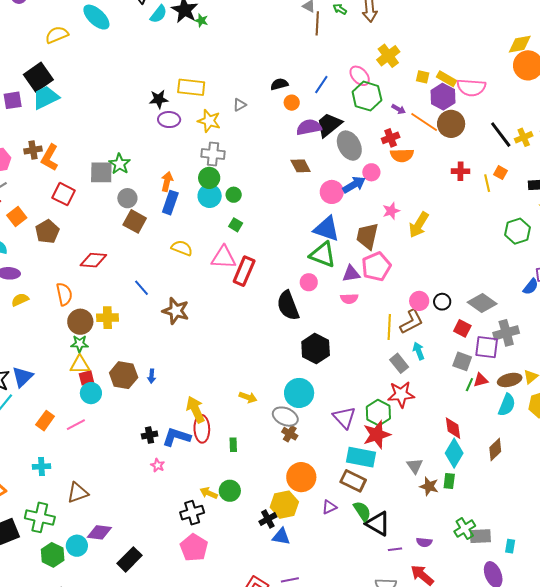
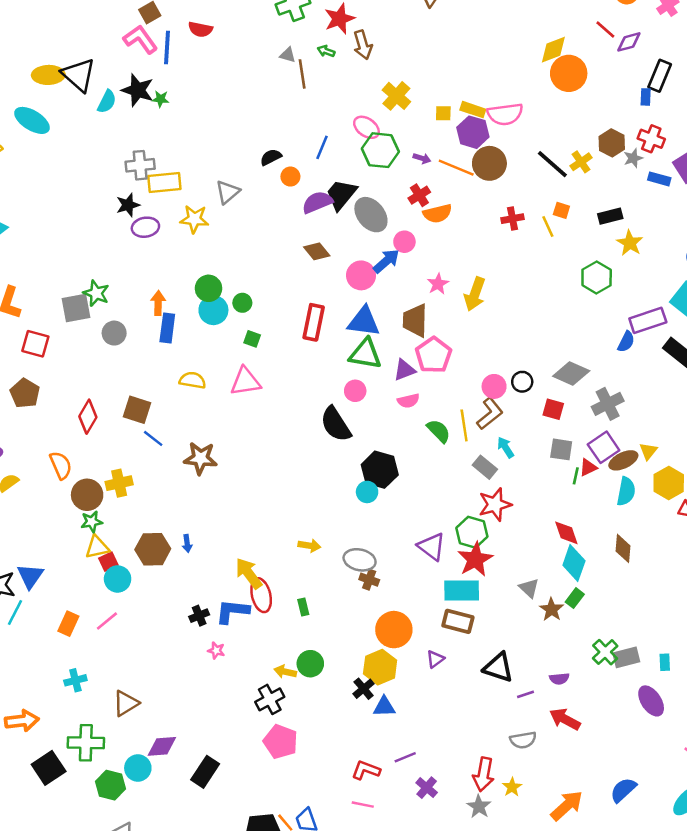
gray triangle: (240, 105) -> (228, 192), size x1.5
gray cross: (213, 154) -> (140, 165), moved
brown square: (135, 221) -> (137, 410), moved
red diamond: (93, 260) -> (88, 417), turned -52
red rectangle: (244, 271) -> (314, 322), moved
purple square: (487, 347) -> (604, 447), moved, turned -30
cyan circle: (299, 393) -> (367, 492), moved, size x0.6
brown diamond: (495, 450) -> (623, 548), turned -30
green rectangle: (449, 481) -> (575, 598), turned 42
brown star: (429, 486) -> (552, 609), turned 30
green semicircle: (362, 511) -> (439, 431), moved

